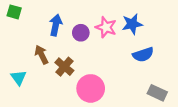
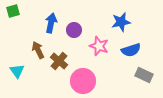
green square: (14, 12) -> (13, 11), turned -32
pink star: (106, 27) -> (99, 46), moved
gray rectangle: (157, 93) -> (144, 75), moved

